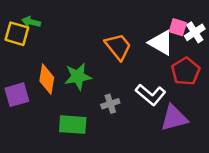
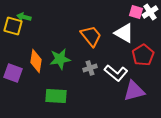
pink square: (178, 27) -> (136, 12), moved
white cross: (195, 32) -> (150, 12), moved
purple square: (17, 95) -> (13, 73), turned 36
gray cross: (110, 104) -> (90, 68), moved

